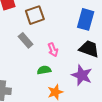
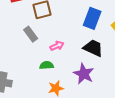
pink arrow: (53, 50) -> (57, 46), turned -96

